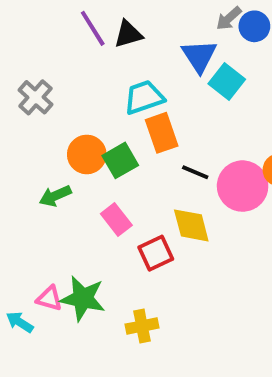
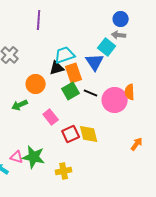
gray arrow: (229, 18) -> (119, 35), moved, turned 48
purple line: (93, 28) -> (39, 20), turned 36
black triangle: (128, 34) -> (57, 68), moved
blue triangle: (199, 56) -> (95, 62), moved
green square: (120, 160) -> (71, 91), moved
yellow diamond: (191, 225) -> (89, 134), moved

